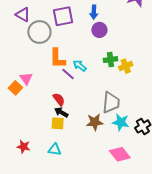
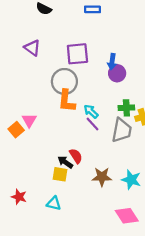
blue arrow: (94, 12) -> (112, 62), moved
gray circle: (39, 32) -> (64, 81), moved
purple line: (68, 74) -> (93, 124), moved
red semicircle: (59, 99) -> (76, 156), moved
gray trapezoid: (111, 103) -> (122, 130), moved

